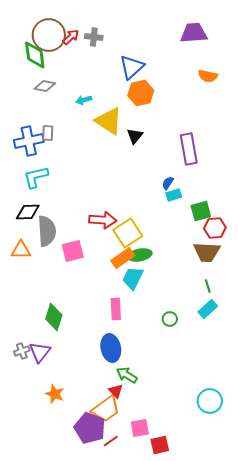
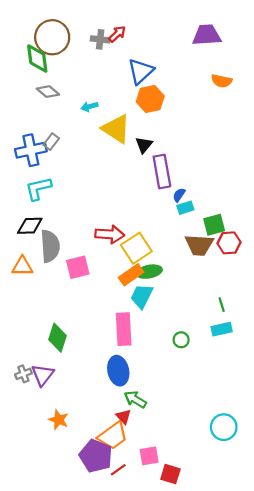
red arrow: (71, 37) -> (117, 34), moved
gray diamond: (45, 86) -> (48, 92), turned 30
gray rectangle: (48, 133) -> (51, 142), turned 35
purple rectangle: (189, 149) -> (162, 171), moved
brown trapezoid: (207, 252) -> (199, 245), moved
pink rectangle: (116, 309) -> (124, 329), size x1.4
cyan rectangle: (208, 309) -> (222, 329), turned 30
red square: (160, 445) -> (170, 474), turned 30

